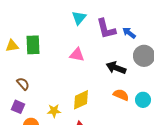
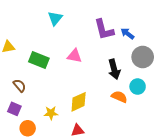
cyan triangle: (79, 18) -> (55, 18), moved
green rectangle: (33, 45) -> (39, 60), moved, turned -66
black arrow: (116, 68) -> (114, 69), turned -126
cyan circle: (143, 100) -> (138, 87), moved

